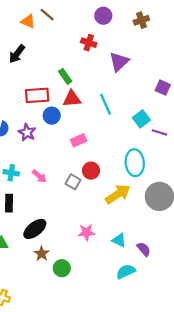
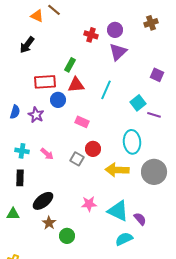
purple circle: (103, 16) -> (115, 30), moved
brown cross: (141, 20) -> (151, 23), moved
green rectangle: (65, 76) -> (70, 65), turned 64
cyan line: (106, 104) -> (106, 90), turned 48
pink rectangle: (79, 140) -> (82, 122), turned 48
yellow arrow: (118, 194) -> (117, 170), turned -145
cyan triangle: (119, 240) -> (118, 211), size x1.6

